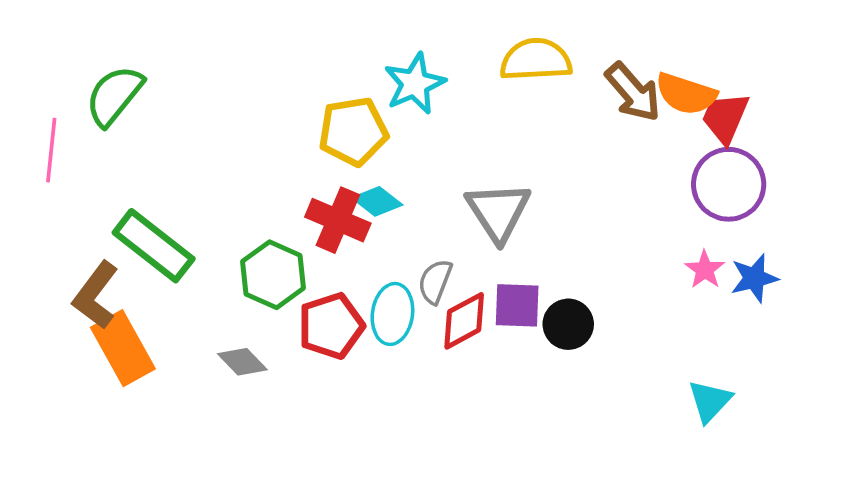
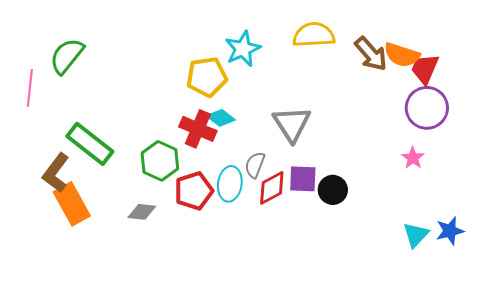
blue star: (754, 278) -> (450, 231), moved
gray diamond: (242, 362) -> (142, 212), turned -40

